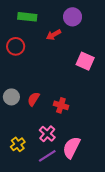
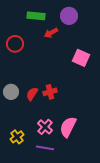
green rectangle: (27, 17) -> (36, 16), moved
red cross: (61, 105) -> (50, 92), moved, turned -32
pink semicircle: (71, 147) -> (68, 127), moved
purple line: (47, 156) -> (45, 148), turned 42

